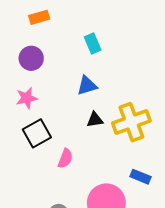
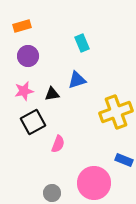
orange rectangle: (39, 17) -> (22, 26), moved
black triangle: (95, 120) -> (52, 94), moved

